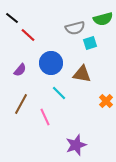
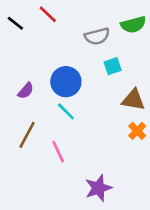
red line: (28, 35) -> (48, 14), moved
cyan square: (90, 43) -> (113, 66), moved
brown triangle: (82, 74) -> (133, 100), moved
cyan line: (59, 93) -> (66, 111), moved

